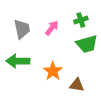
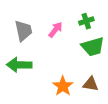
orange star: (53, 71) -> (63, 86), moved
brown triangle: (77, 85) -> (91, 84), moved

